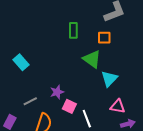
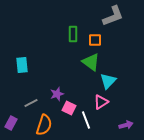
orange square: (104, 38) -> (95, 40), moved
cyan rectangle: (21, 62) -> (22, 65), turned 35
pink triangle: (118, 106) -> (101, 102), moved, turned -42

